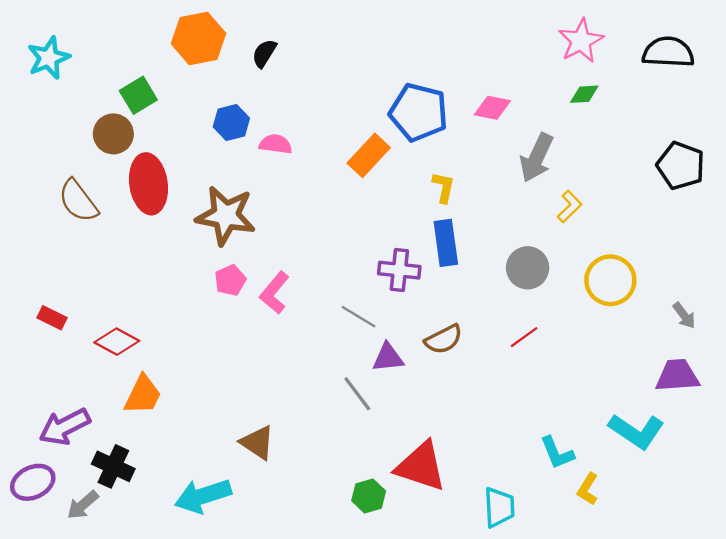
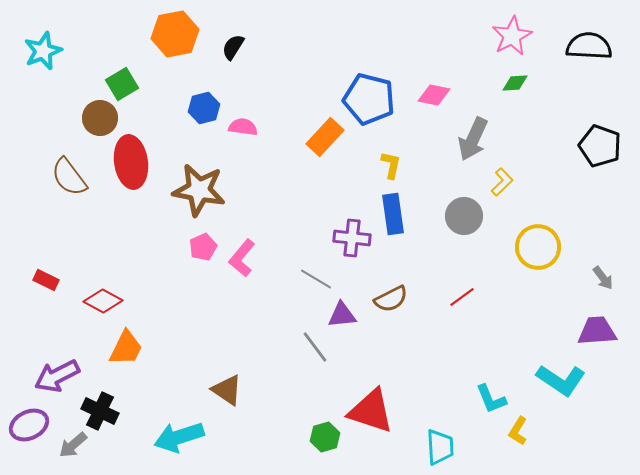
gray circle: (528, 268) -> (464, 216), moved

